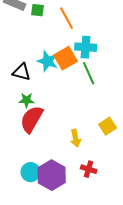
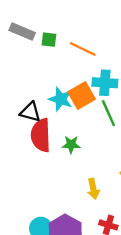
orange line: (67, 18) -> (83, 49), turned -35
green star: (27, 100) -> (71, 145), moved
red semicircle: (32, 119) -> (41, 135), moved, turned -32

